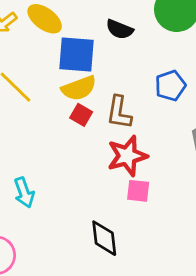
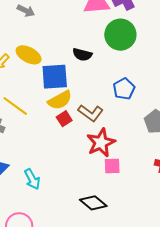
brown L-shape: (119, 112) -> (91, 113), turned -55
red square: (81, 115) -> (64, 119), turned 35
black diamond: (104, 238) -> (93, 203), turned -36

